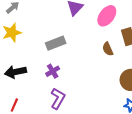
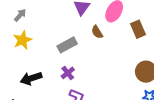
brown semicircle: (108, 49) -> (97, 32), moved

